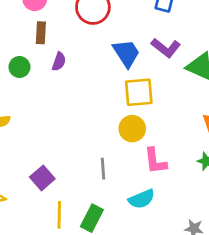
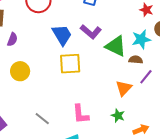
yellow circle: (132, 129) -> (20, 71), moved
gray line: (103, 169) -> (42, 119), turned -49

